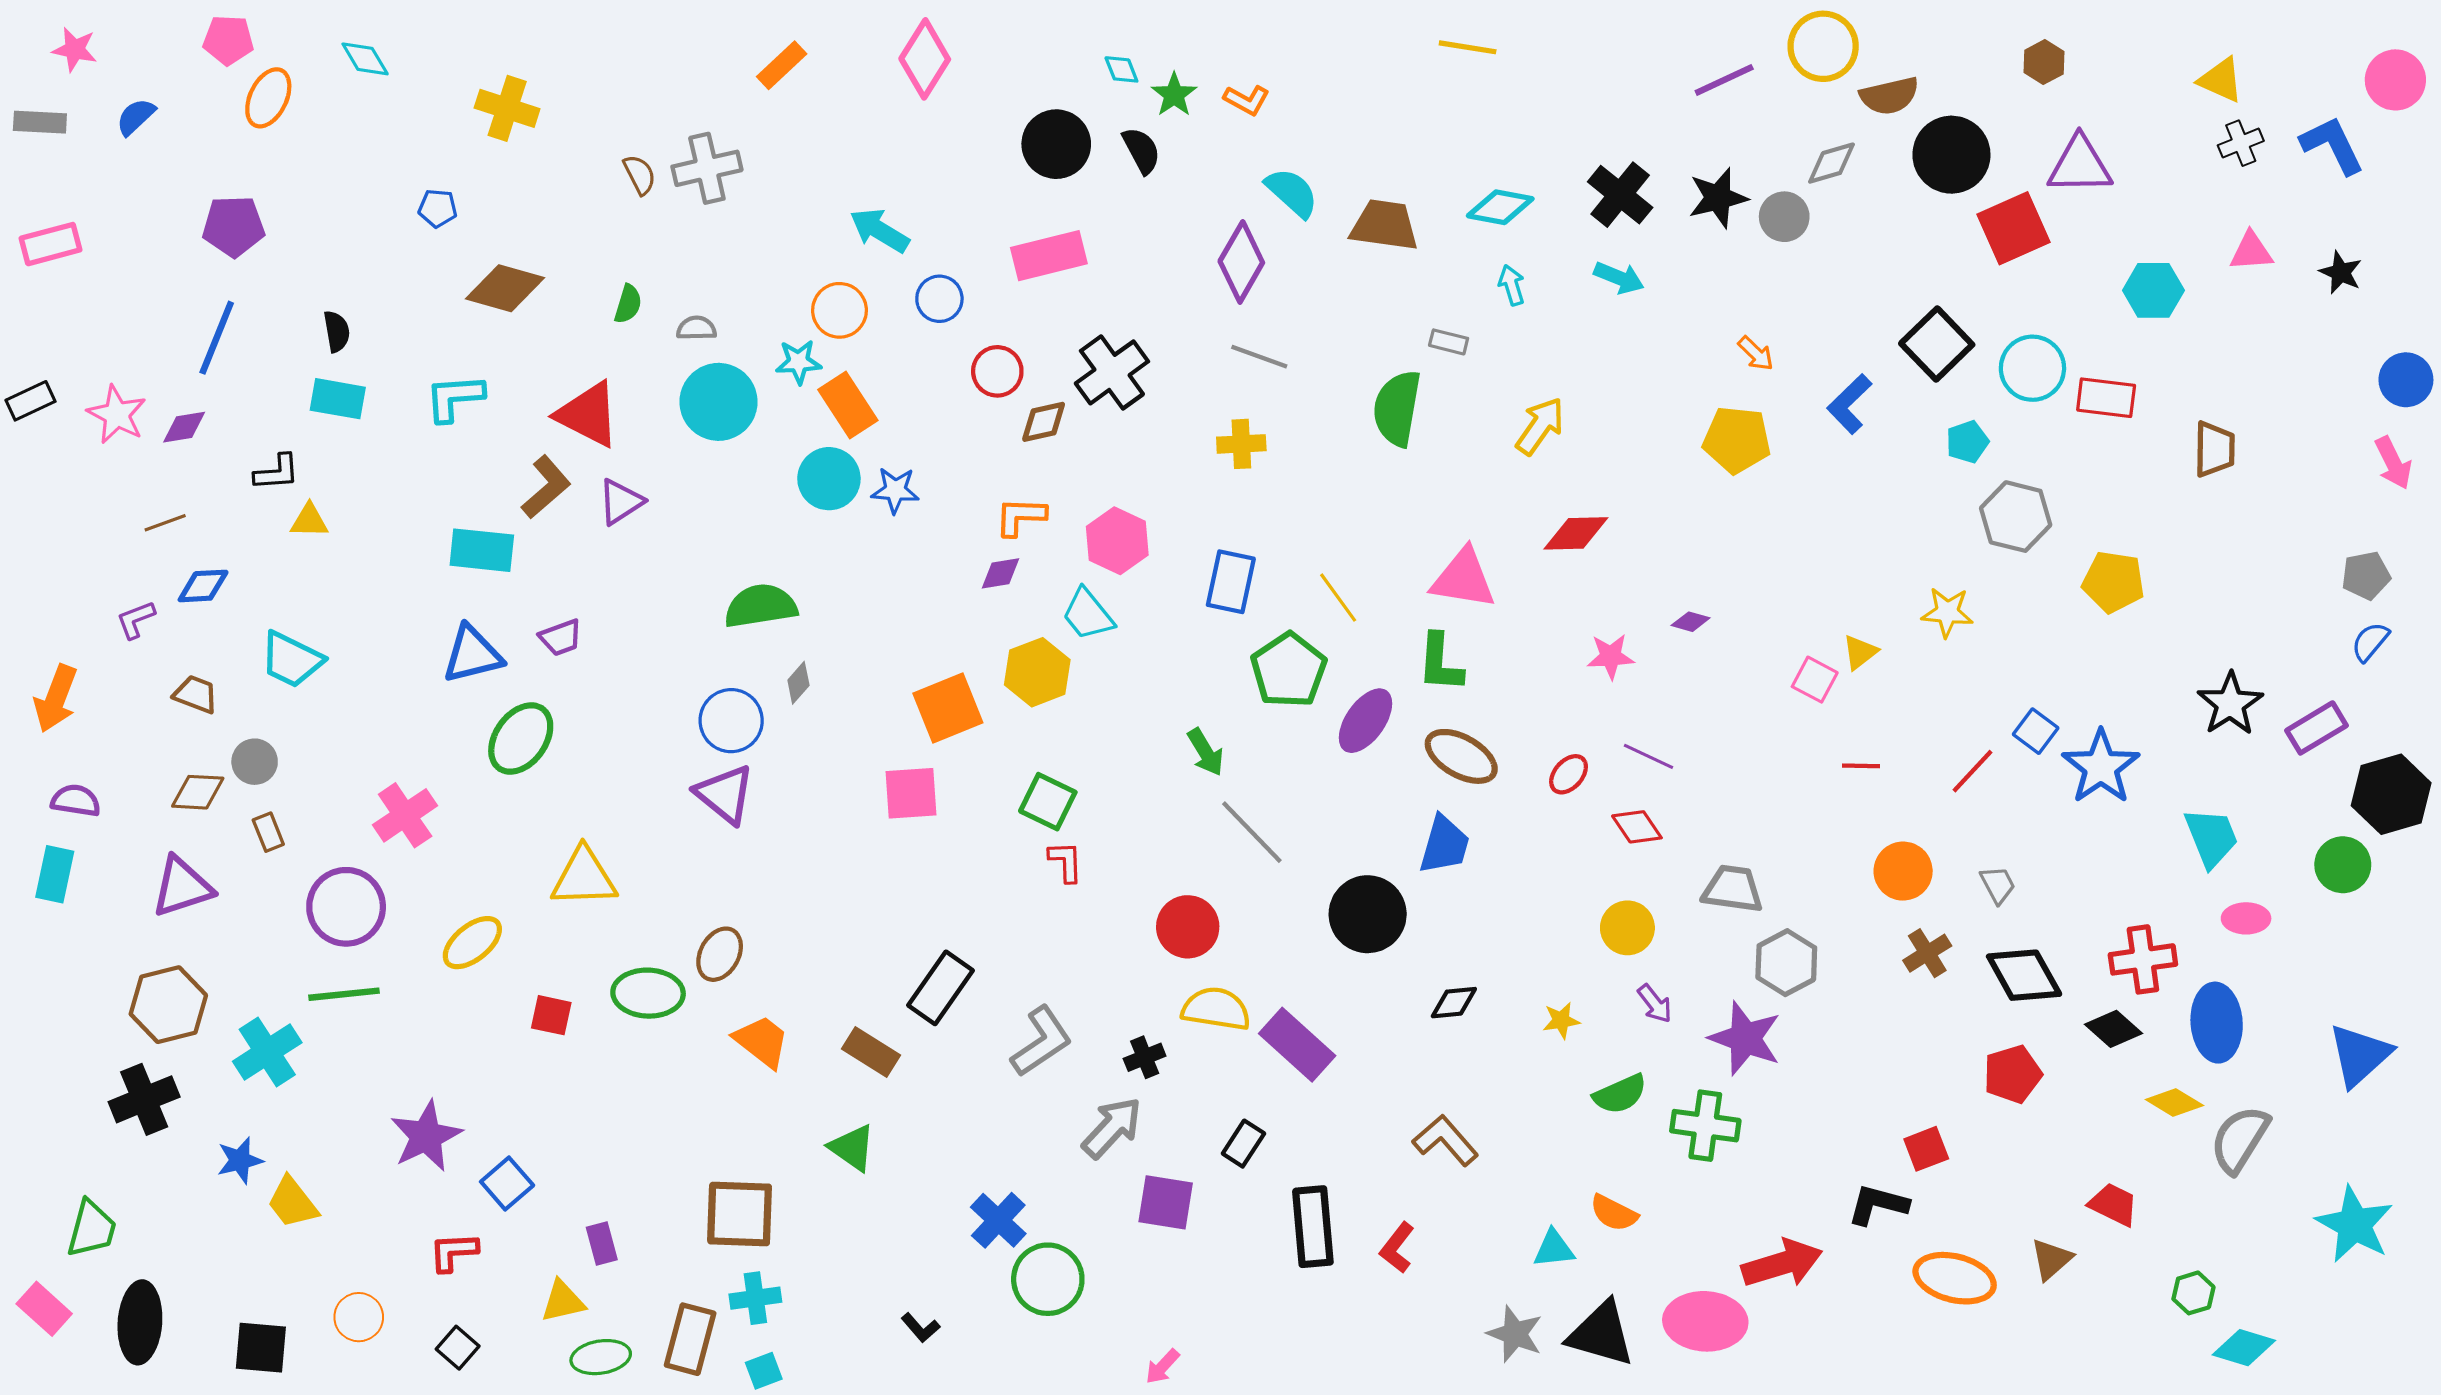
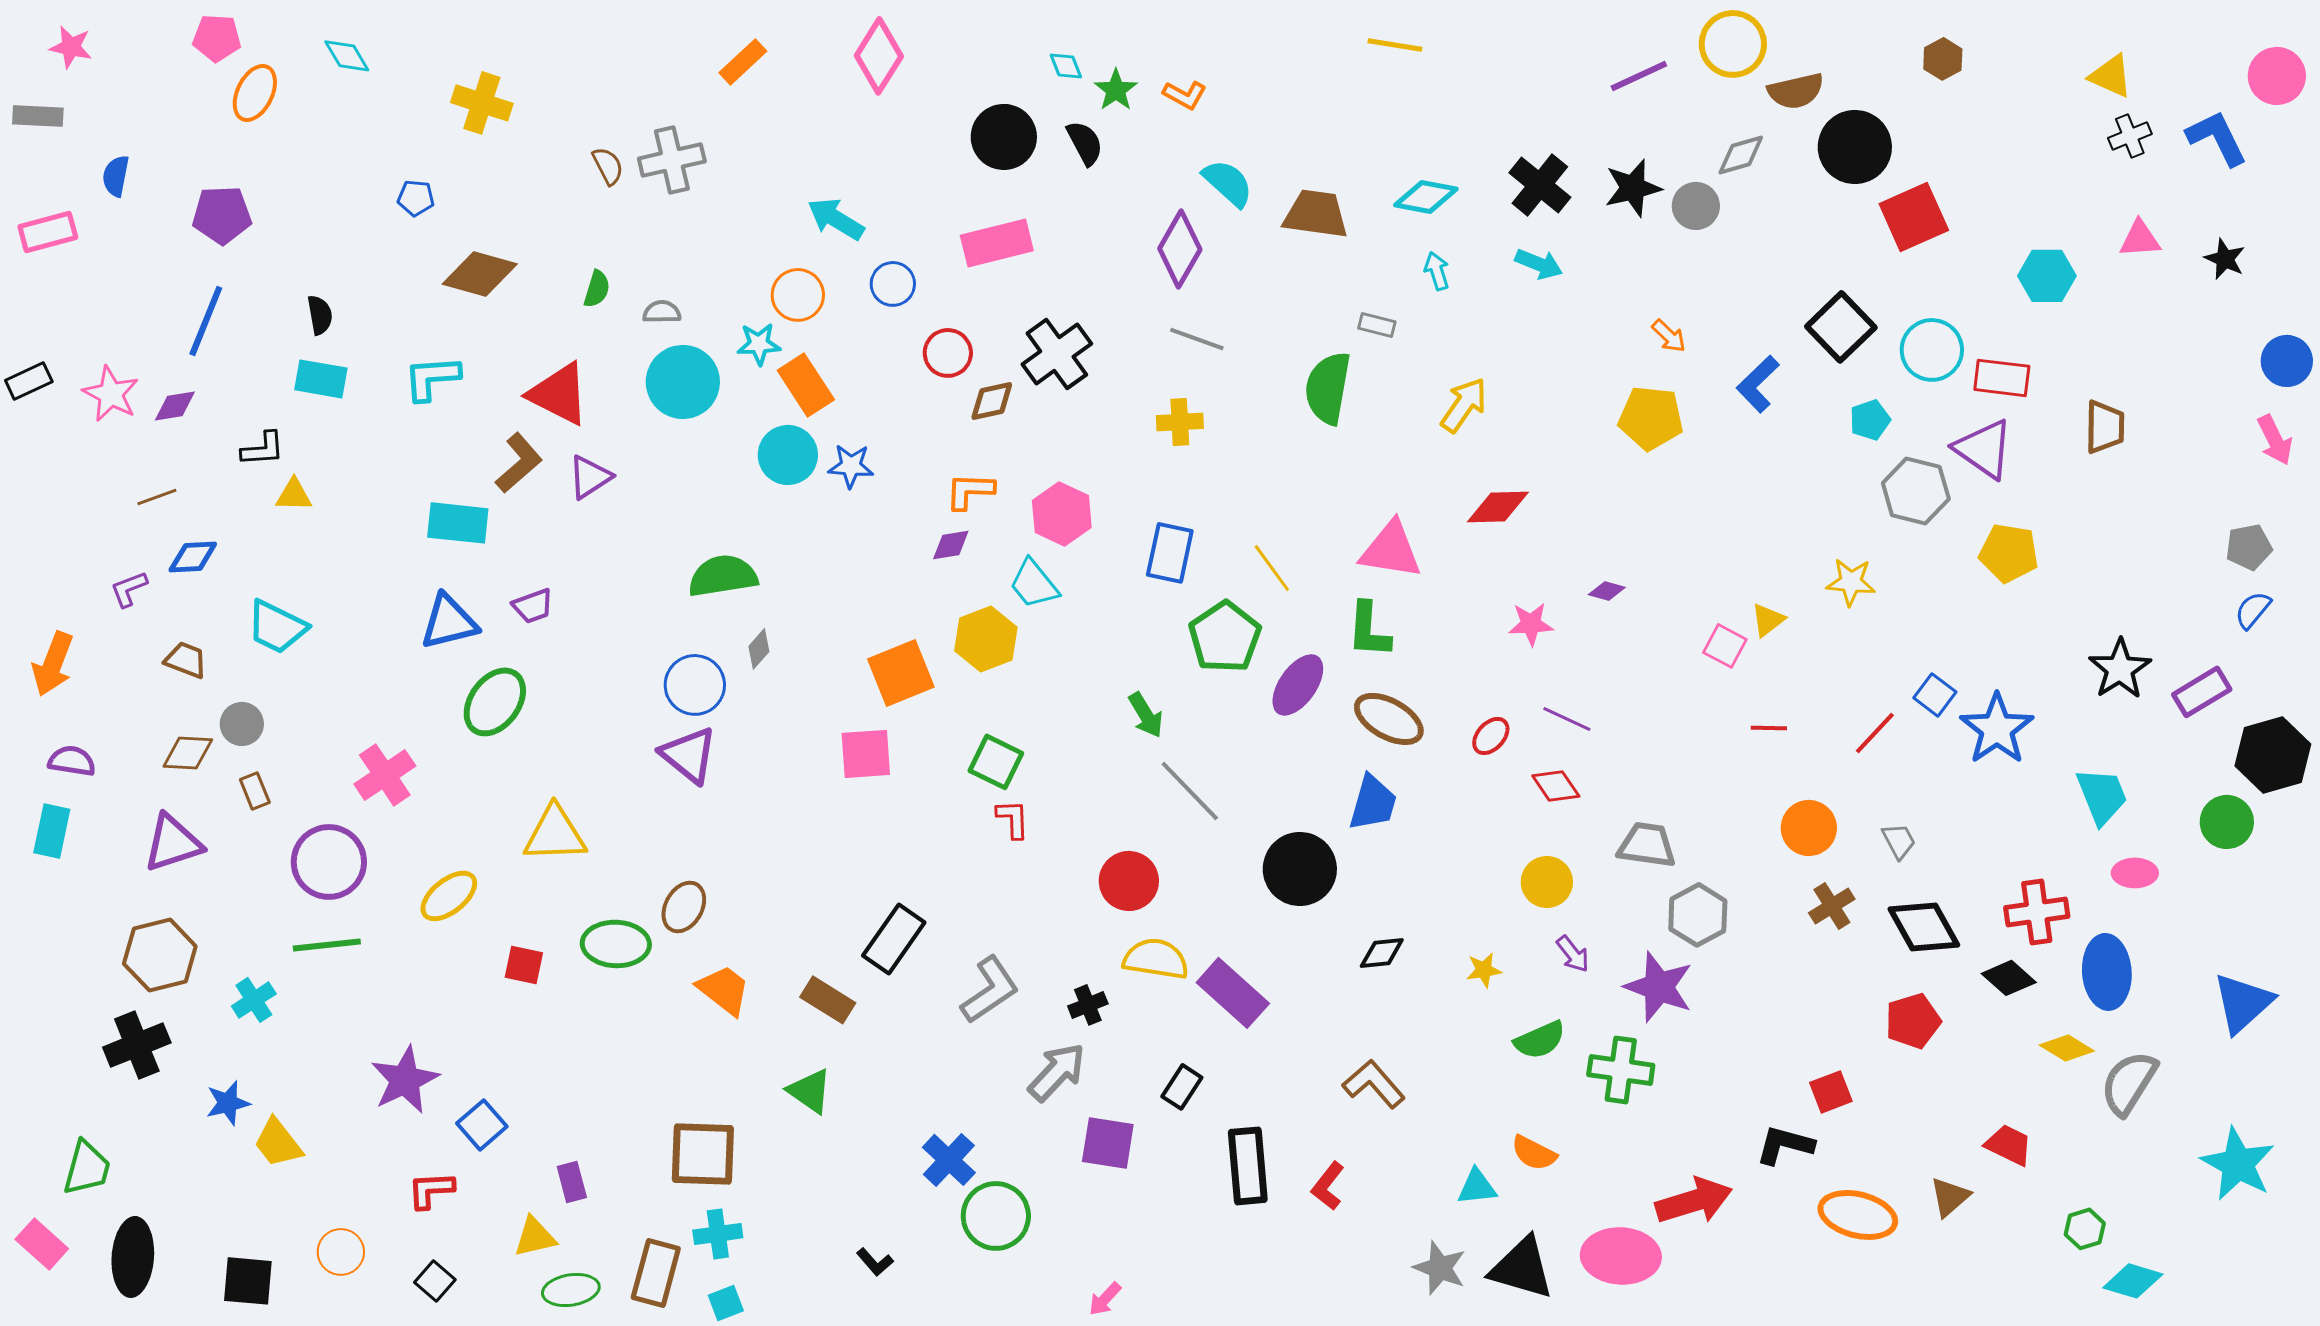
blue semicircle: (136, 117) -> (116, 176), moved, turned -36
purple triangle: (2080, 165) -> (1984, 449), moved, turned 36
cyan cross: (267, 1052) -> (254, 1000), size x0.7

